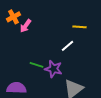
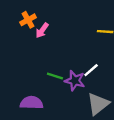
white line: (67, 46) -> (91, 70), moved

